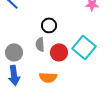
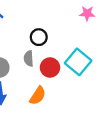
orange semicircle: (48, 77) -> (38, 96), turned -60

